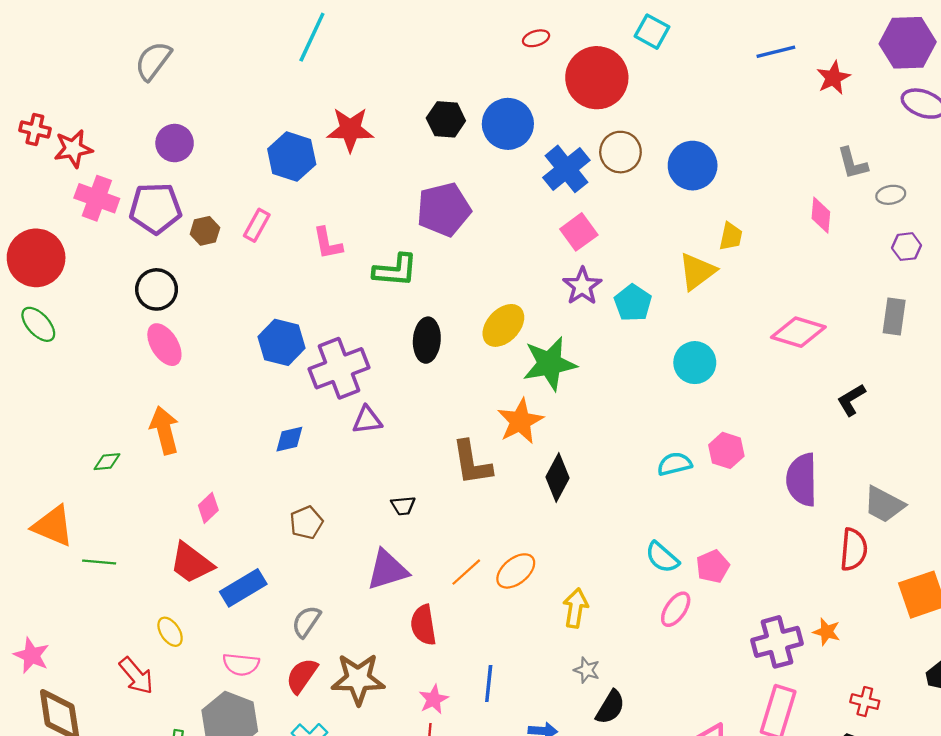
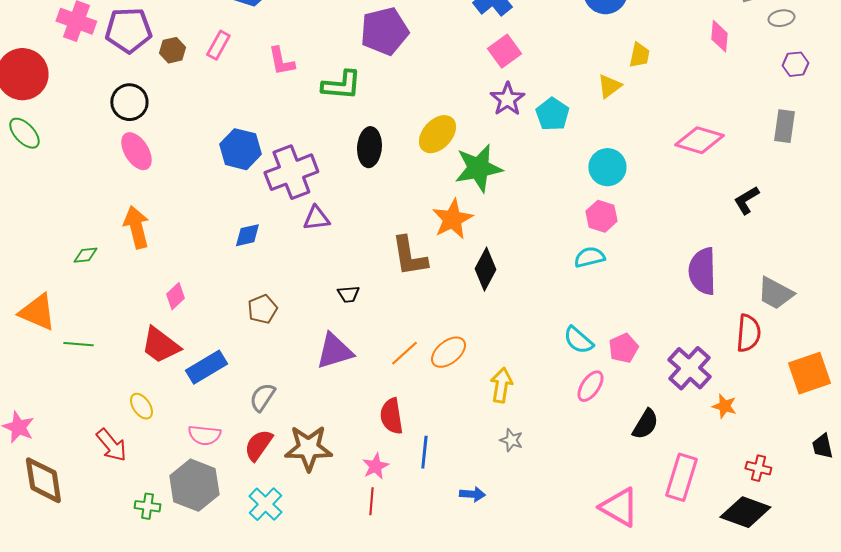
yellow triangle: (697, 271) -> (609, 86), size x0.7
pink hexagon: (726, 450) -> (601, 216), moved
red semicircle: (423, 625) -> (391, 416), moved
purple cross: (777, 642) -> (689, 368), moved, turned -33
black semicircle: (610, 707) -> (645, 424), moved

